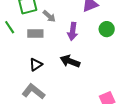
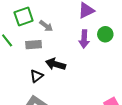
purple arrow: (73, 31) -> (84, 39), moved
black arrow: (70, 61) -> (55, 64), moved

